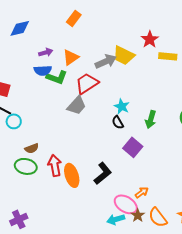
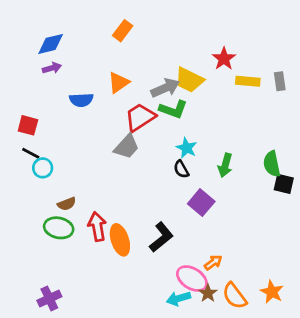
purple arrow: (46, 52) -> (52, 68), moved
green L-shape: (57, 77) -> (173, 109), moved

